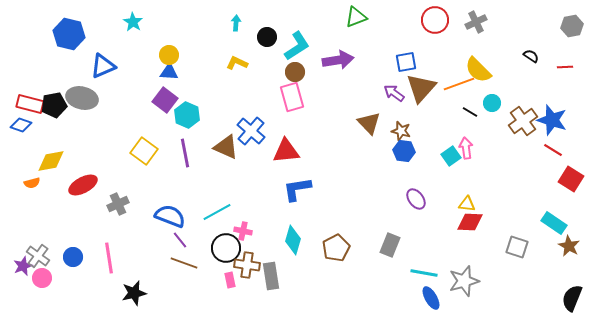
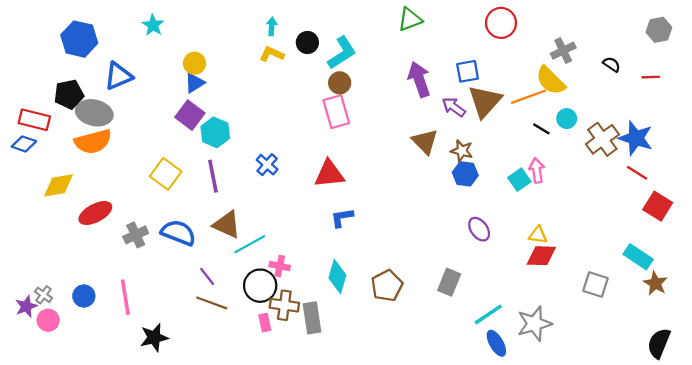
gray cross: (476, 22) -> (563, 51), moved
purple arrow: (338, 60) -> (419, 79), moved, turned -100
yellow L-shape: (237, 63) -> (272, 54), moved
blue triangle: (169, 72) -> (194, 83), turned -36
black pentagon: (54, 105) -> (69, 94), moved
blue cross: (251, 131) -> (267, 165), moved, size x0.7
brown triangle: (226, 147) -> (227, 225), moved
orange semicircle: (32, 183) -> (93, 142), moved, size x2.0
blue L-shape: (297, 189) -> (342, 218), size x0.7
blue semicircle: (170, 216) -> (178, 233), moved
gray cross: (38, 256) -> (44, 295), size x0.7
cyan line: (424, 273) -> (488, 314), turned -44

